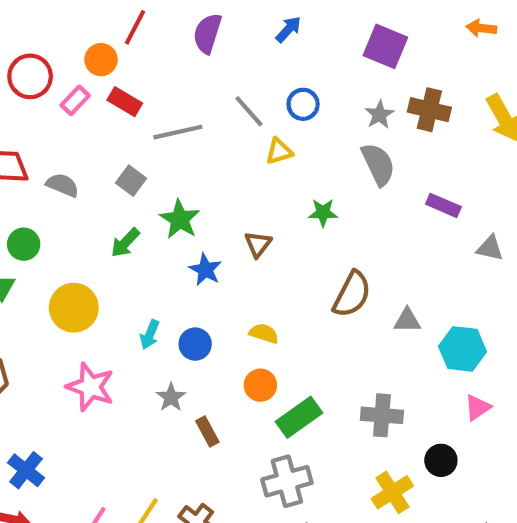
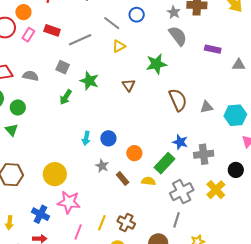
orange circle: (101, 60) -> (23, 12), moved
yellow triangle: (279, 151) -> (119, 46), moved
green star: (323, 213) -> (156, 64), size x1.5
blue star: (205, 270) -> (180, 142), moved
brown semicircle: (352, 294) -> (178, 100), turned -40
yellow circle: (74, 308) -> (55, 174), moved
yellow semicircle: (264, 333) -> (148, 181), moved
orange circle: (260, 385) -> (134, 153), moved
pink star: (90, 387) -> (69, 202), moved
gray cross: (287, 481) -> (182, 192), moved

